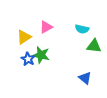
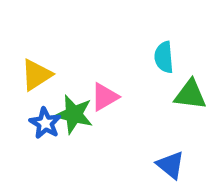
pink triangle: (46, 27) -> (105, 97), moved
cyan semicircle: (82, 29) -> (164, 57), turned 72

